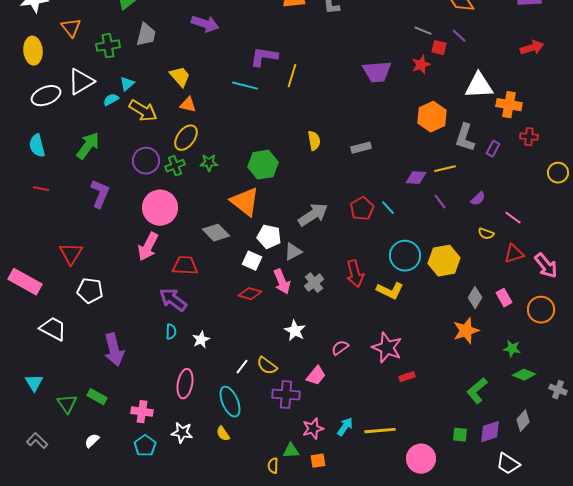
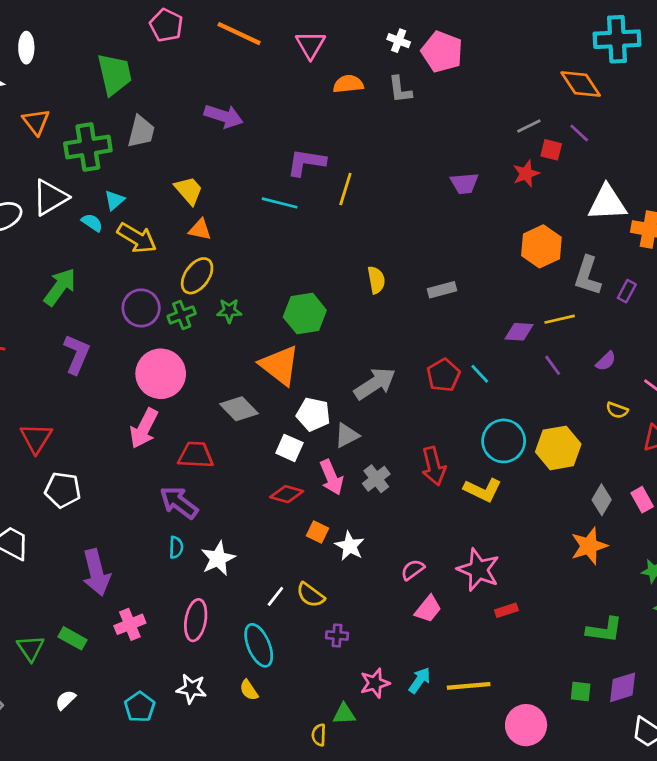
gray line: (423, 31) -> (529, 126), turned -48
green cross: (108, 46) -> (88, 147), size x1.4
purple trapezoid: (377, 72) -> (464, 183), size x0.7
cyan semicircle: (111, 100) -> (92, 223), turned 63
white star: (201, 340) -> (218, 559), size x1.4
pink trapezoid: (316, 376) -> (428, 609), moved
green L-shape: (477, 391) -> (604, 630), turned -132
purple cross: (286, 395) -> (337, 636), size x0.6
pink cross: (142, 412) -> (130, 624), moved, turned -30
orange square: (318, 461) -> (317, 532), moved, turned 35

